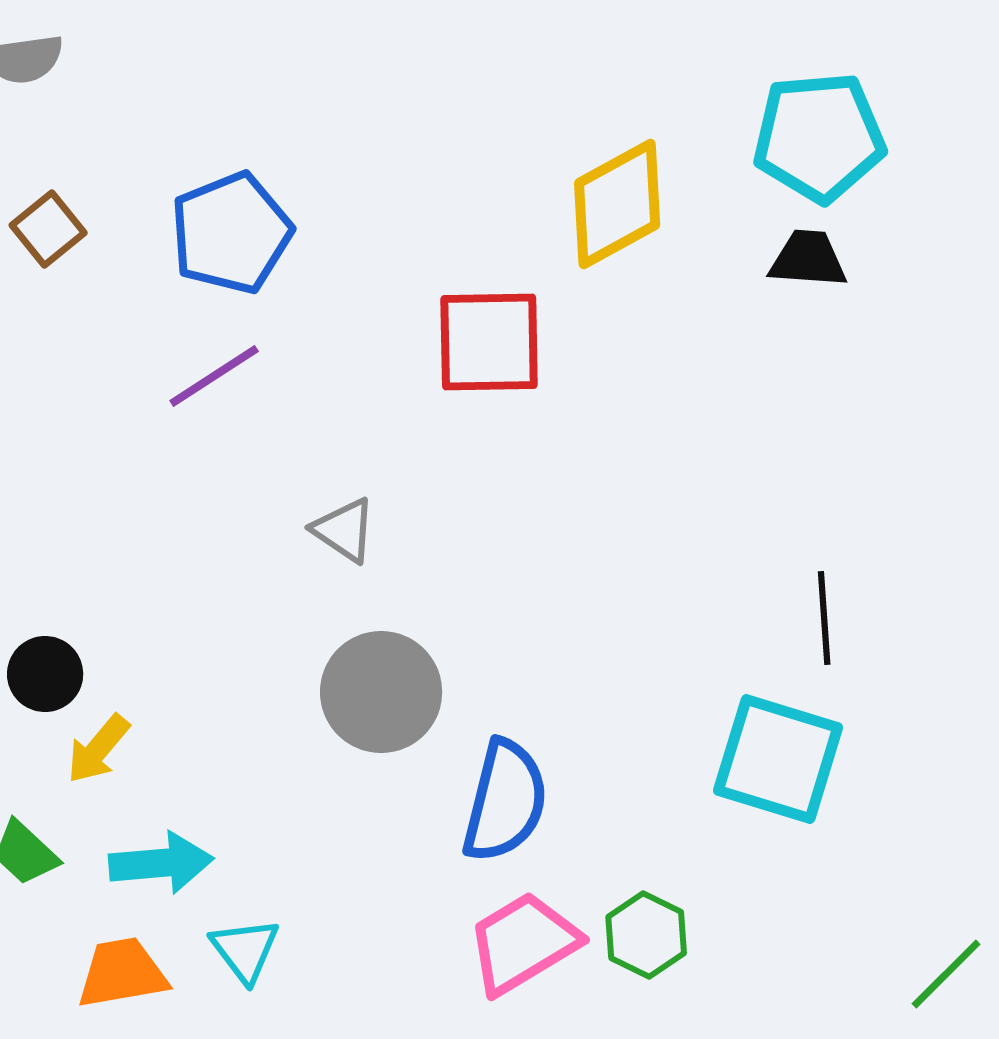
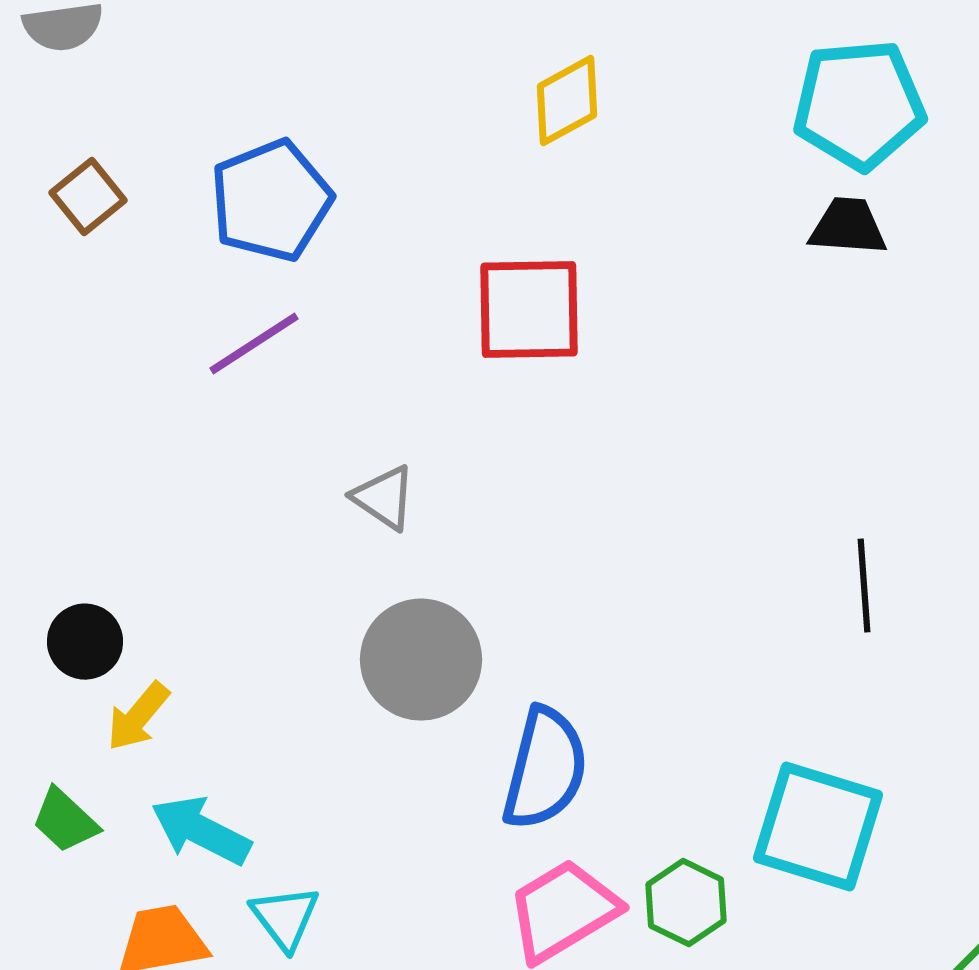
yellow diamond: (617, 204) -> (567, 101), moved, size x0.7
cyan square: (778, 759) -> (818, 827), moved
cyan arrow: (161, 863) -> (201, 831), turned -148

